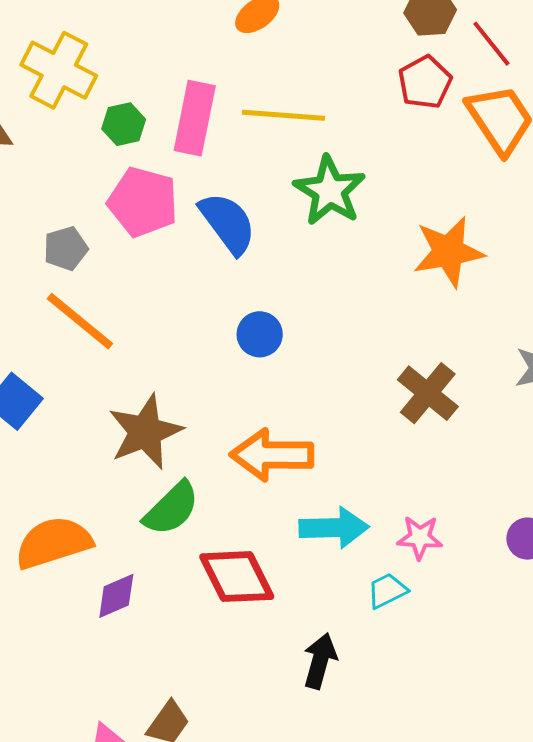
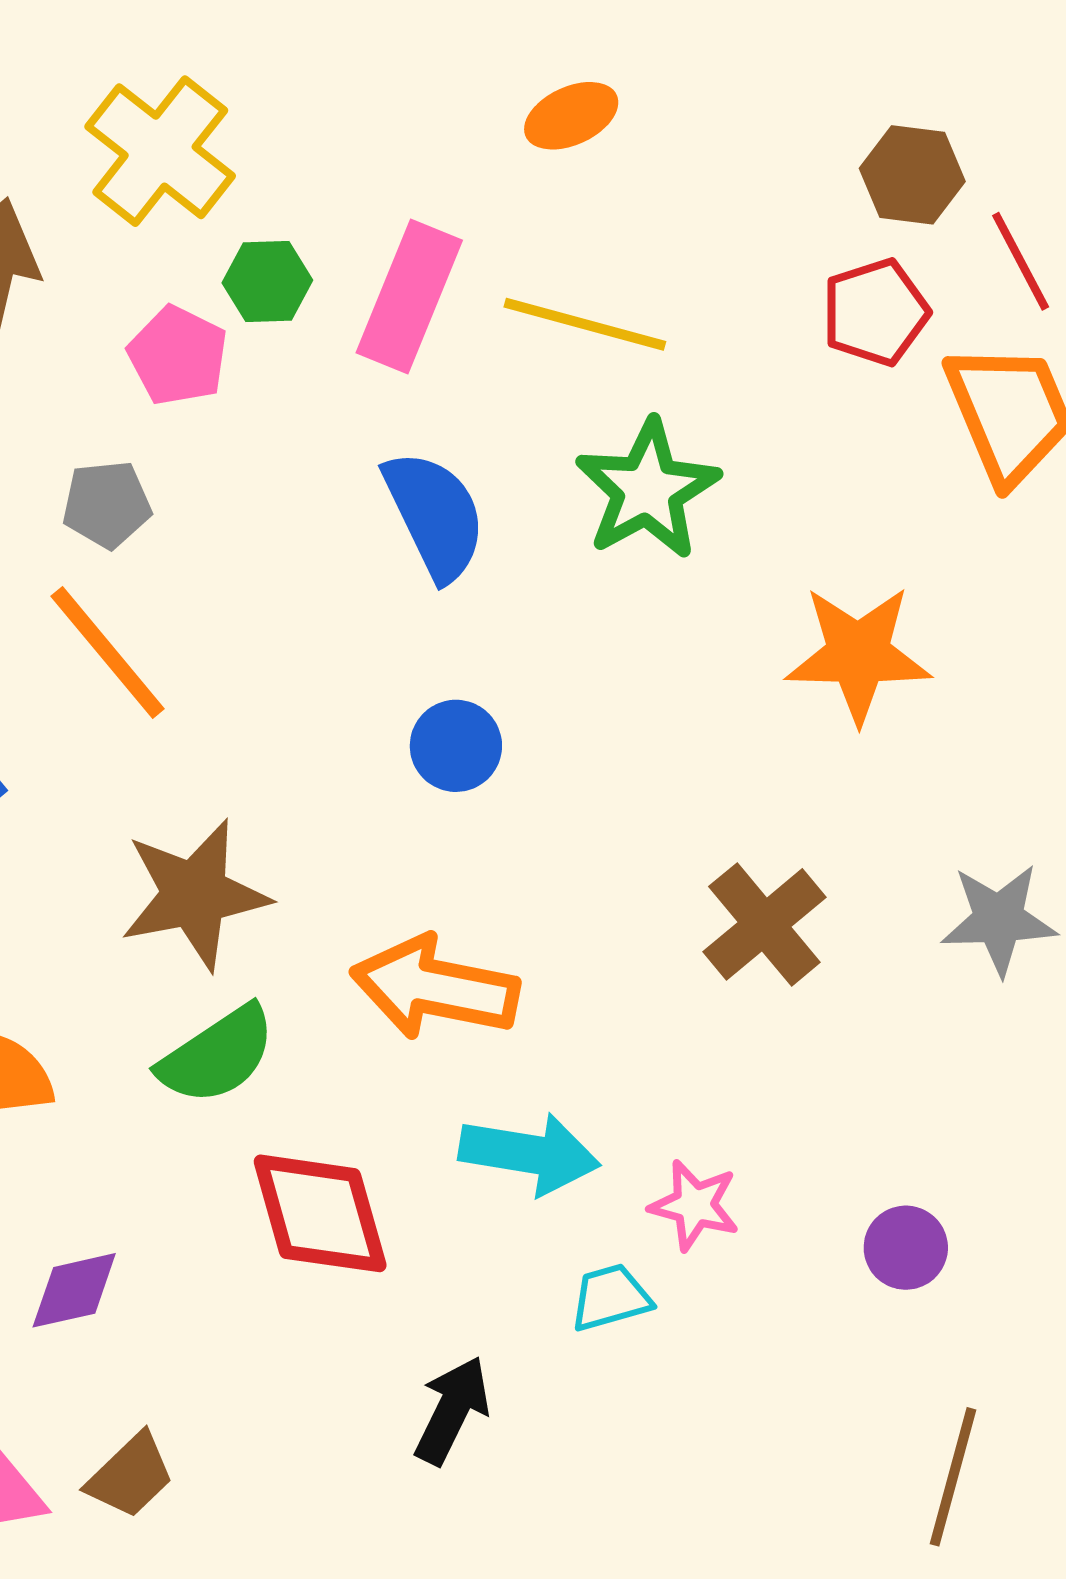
pink pentagon: (143, 202) -> (178, 356), moved, size x0.7
purple diamond: (116, 596) -> (74, 1290), moved

